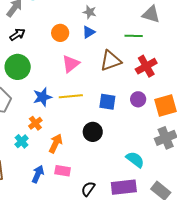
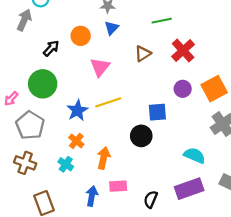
black arrow: (17, 35) -> (51, 48), moved
brown triangle: (111, 61) -> (143, 54), size x0.7
blue square: (107, 102) -> (157, 112), moved

